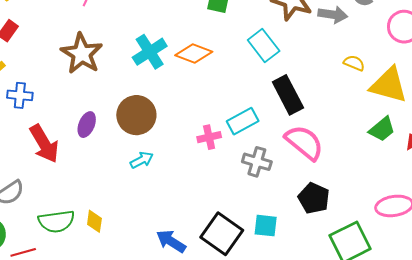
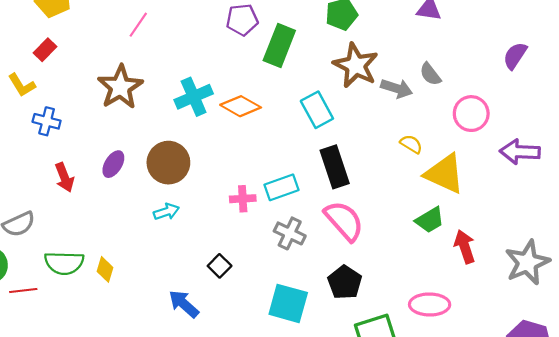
red arrow: (44, 144) -> (64, 177), size x0.7
cyan square: (266, 226) -> (288, 303), size x1.5
black square: (222, 234) -> (220, 266), moved, size x0.5

